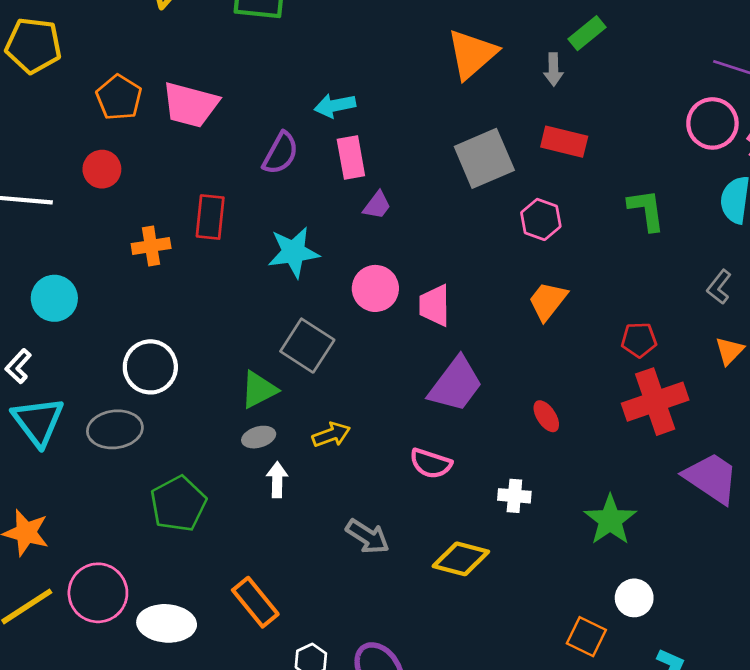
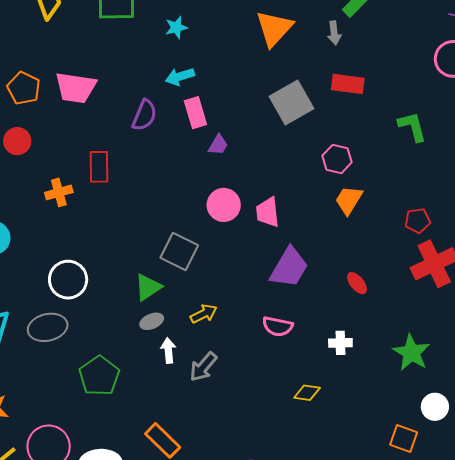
pink hexagon: (541, 219) -> (337, 159), moved
cyan star: (294, 252) -> (176, 27), moved, size x0.6
gray arrow: (368, 536) -> (203, 367), moved, turned 104
yellow diamond: (461, 559) -> (307, 393), size x0.7

